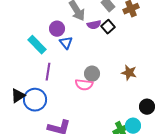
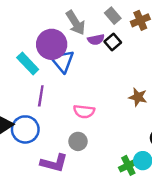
purple circle: (57, 29) -> (52, 44), size x1.6
blue triangle: (66, 43) -> (62, 61), size x1.5
gray circle: (92, 74) -> (78, 141), moved

